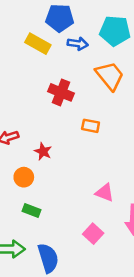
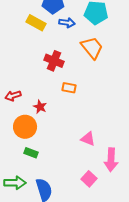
orange rectangle: (91, 126) -> (69, 88), moved
orange circle: (24, 177) -> (25, 127), size x1.5
pink square: (93, 234) -> (89, 179), moved

